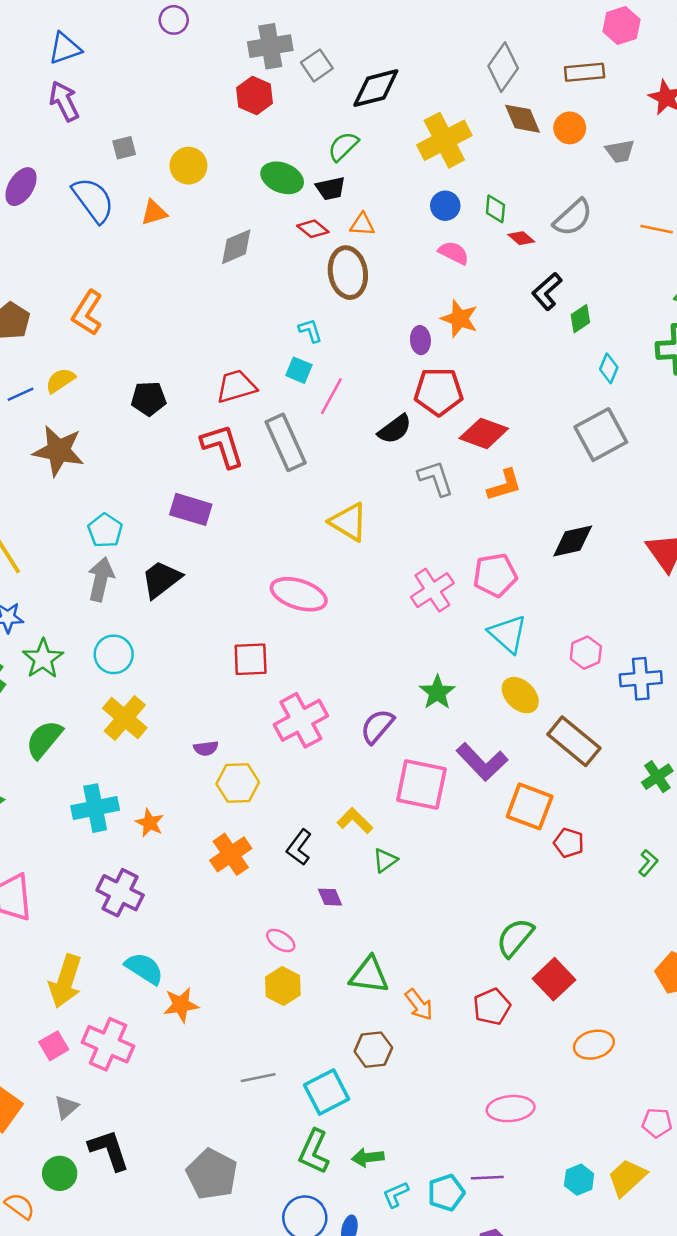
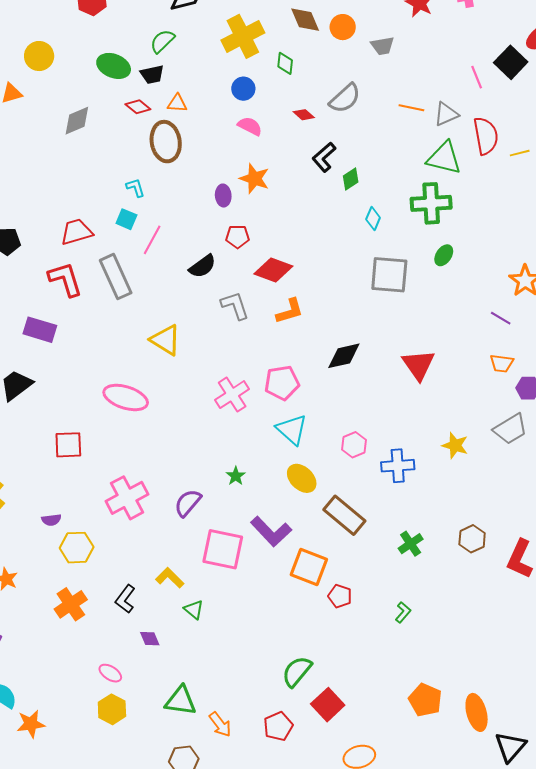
green diamond: (495, 209) -> (285, 63), moved
red pentagon: (439, 392) -> (238, 237), size x0.6
gray square: (601, 435) -> (389, 275), moved, turned 33
red square: (251, 659) -> (68, 445), moved
green star: (437, 692) -> (236, 476), size x0.7
green triangle: (385, 860) -> (194, 609), turned -45

